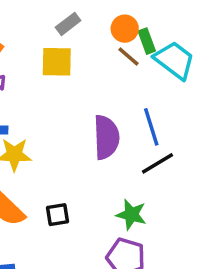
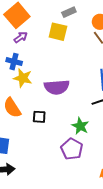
purple semicircle: (106, 137) -> (57, 87), moved, turned 75

